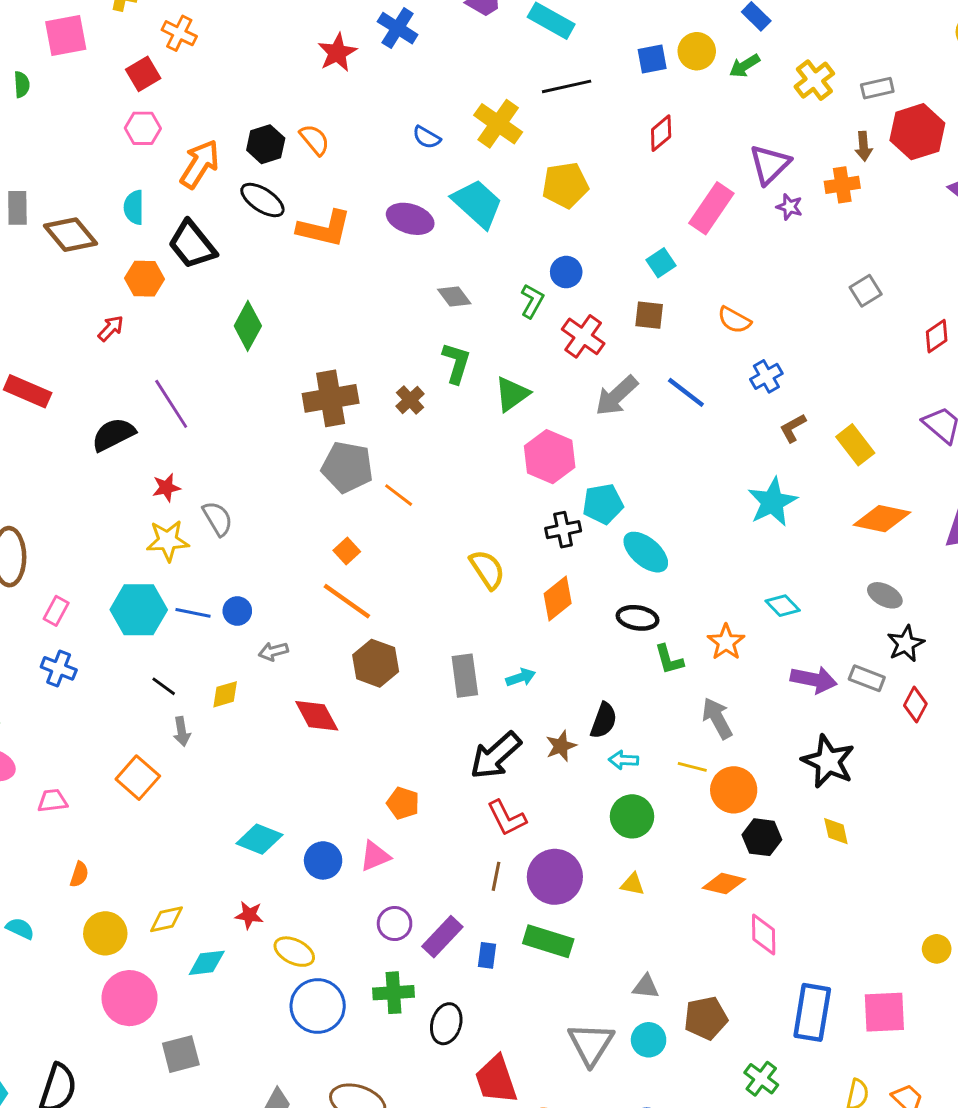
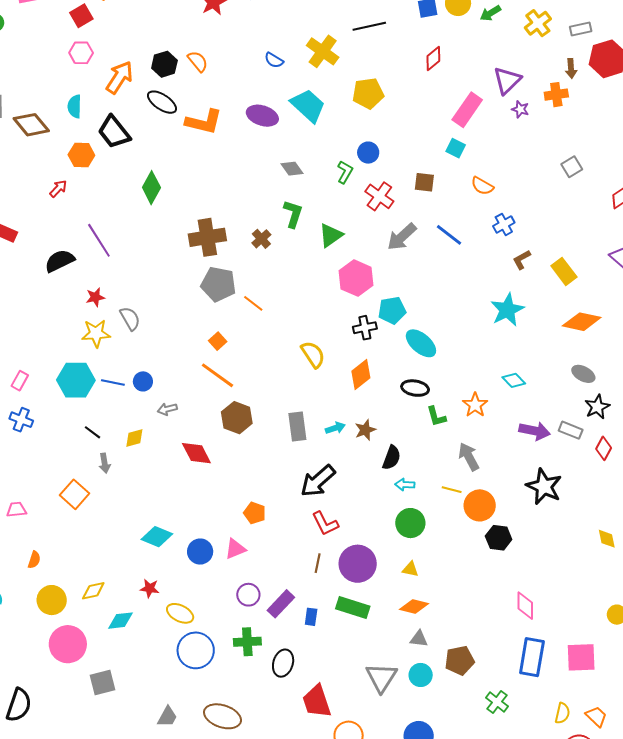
cyan square: (661, 263) -> (456, 148), moved, turned -30
brown star: (561, 746) -> (365, 430), moved
yellow diamond: (836, 831) -> (607, 539), moved
orange diamond: (724, 884) -> (414, 606), moved
pink diamond: (764, 934) -> (525, 606), moved

